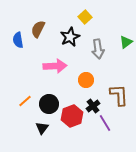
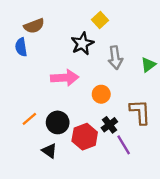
brown semicircle: (38, 29) -> (34, 26), moved, turned -138
green triangle: (126, 42) -> (148, 65), moved
black triangle: (42, 128) -> (49, 151), turned -32

